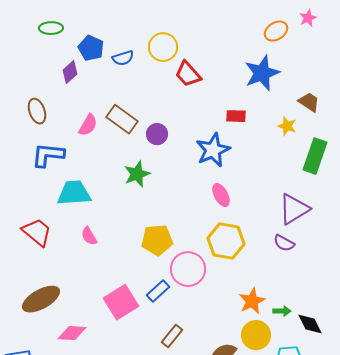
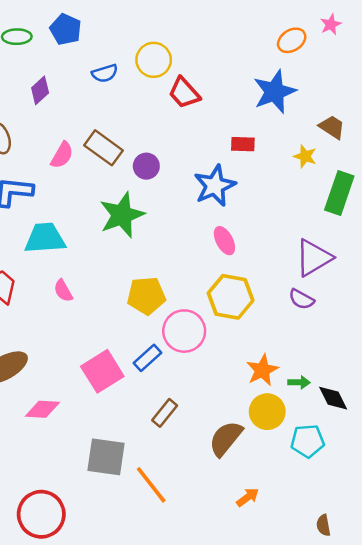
blue pentagon: (91, 48) -> (66, 29), moved
green star: (137, 174) -> (122, 215), size x1.4

